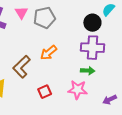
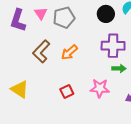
black circle: (92, 23) -> (106, 14), moved
brown L-shape: (22, 67) -> (41, 51), moved
green arrow: (88, 71) -> (119, 68), moved

